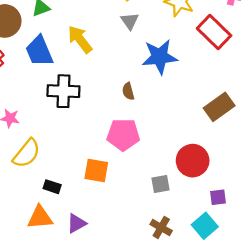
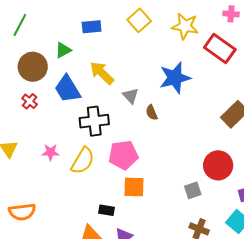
gray triangle: (130, 21) -> (131, 96), moved
pink pentagon: (123, 135) -> (123, 155), moved
yellow semicircle: (27, 153) -> (83, 161), moved
black rectangle: (52, 187) -> (106, 210), moved

